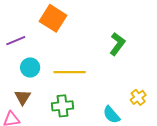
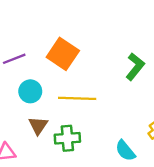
orange square: (53, 18) -> (63, 54), moved
brown triangle: (23, 97) -> (38, 126), moved

